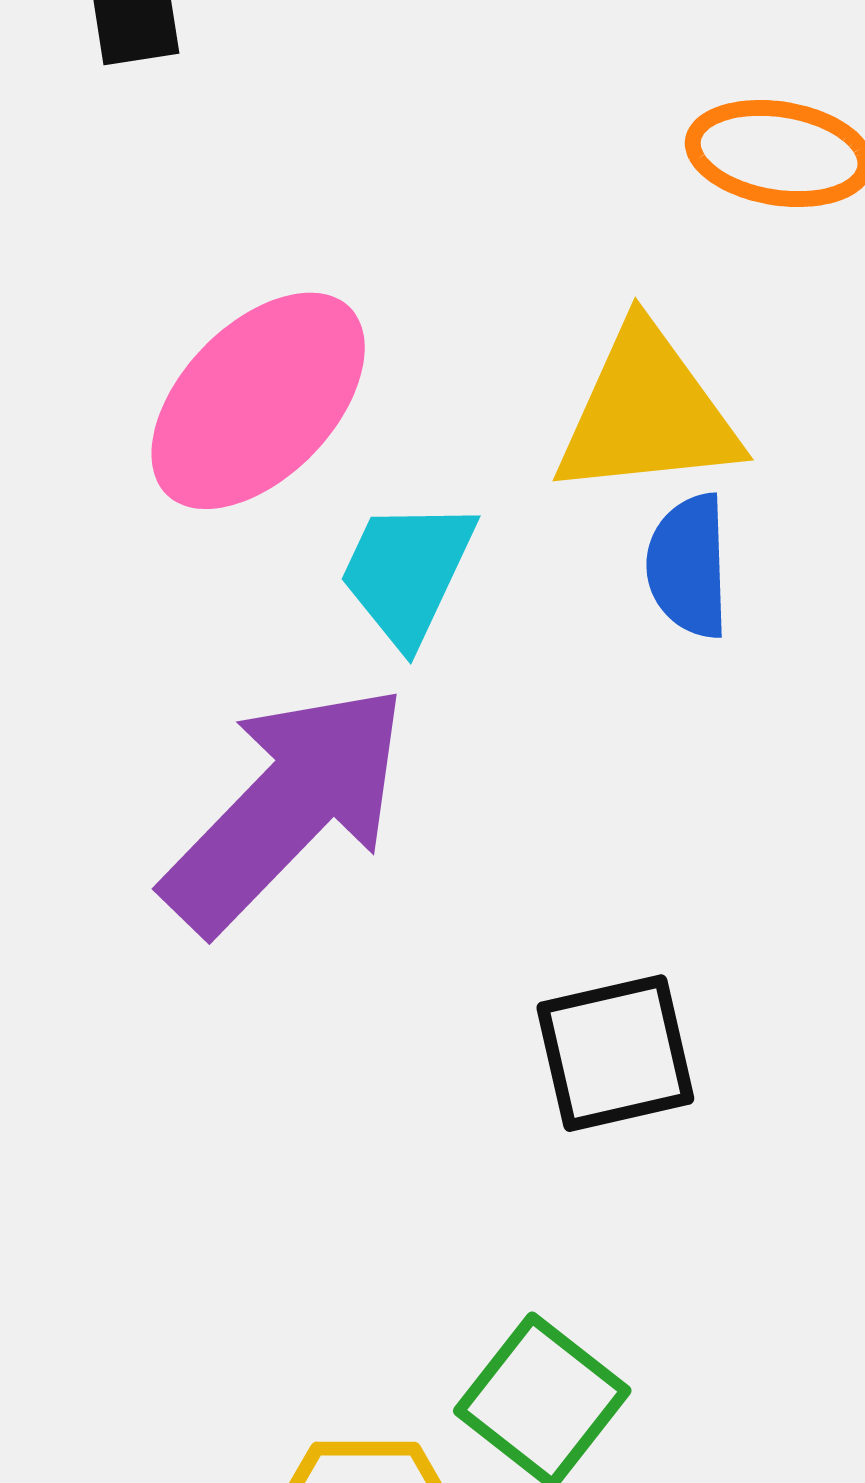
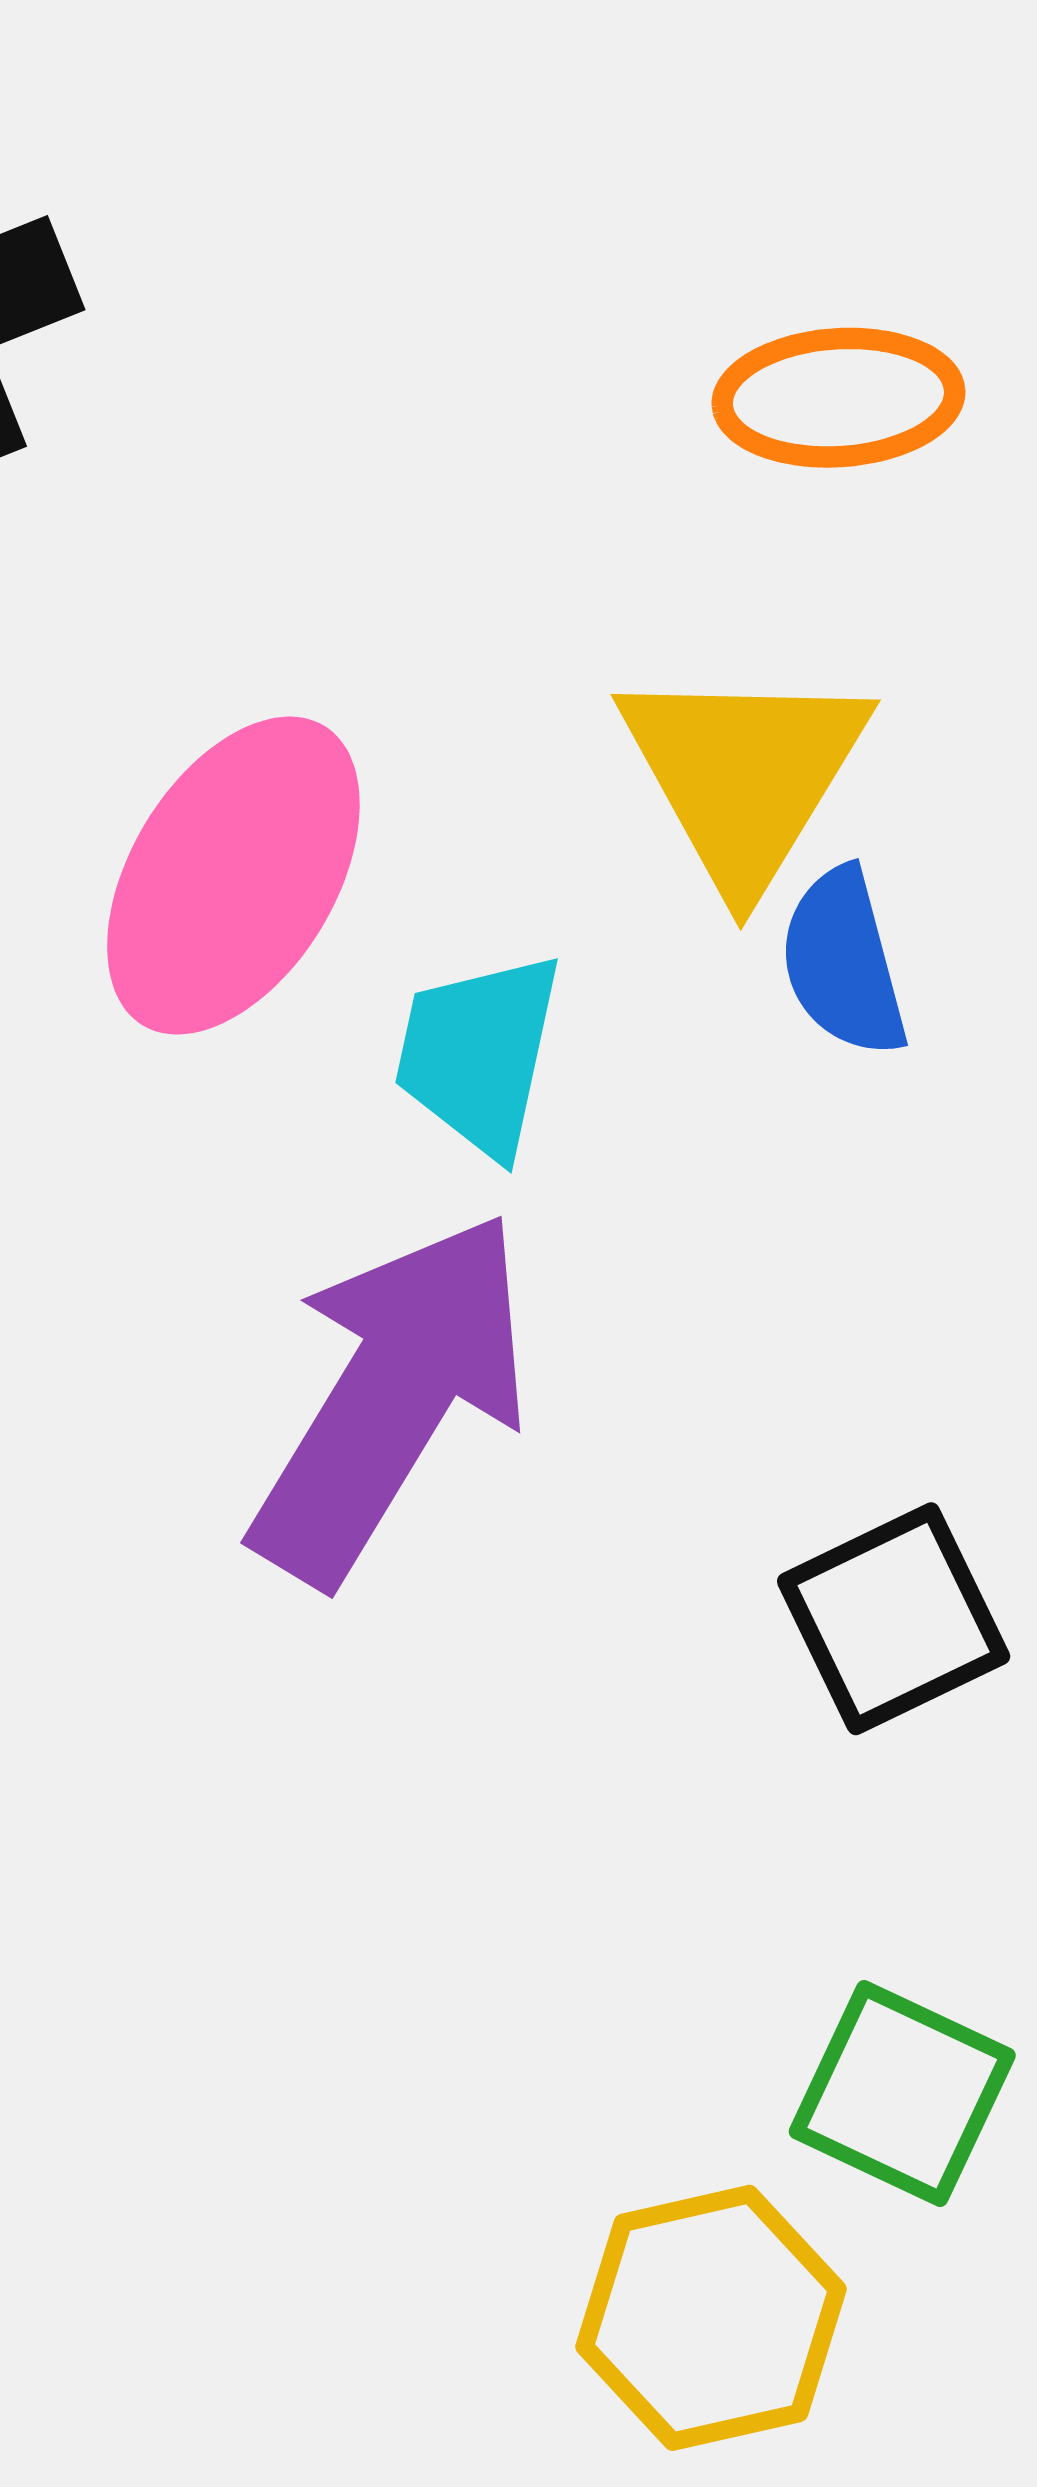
yellow triangle: (647, 413) -> (744, 775), turned -40

